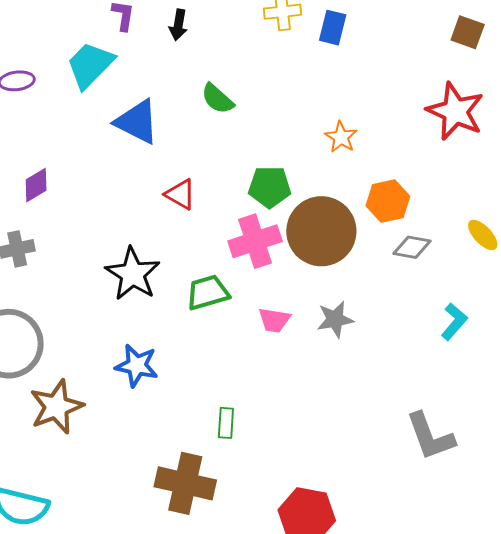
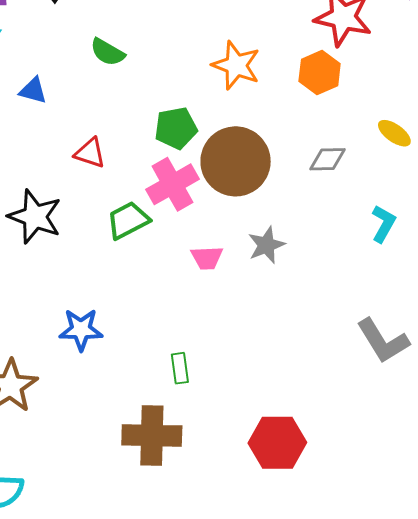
blue triangle: (137, 122) -> (33, 91), size x0.6
orange star: (341, 137) -> (236, 65), size x1.5
orange hexagon: (388, 201) -> (320, 73), moved
black star: (133, 274) -> (35, 217), moved
green trapezoid: (208, 293) -> (128, 220), moved

